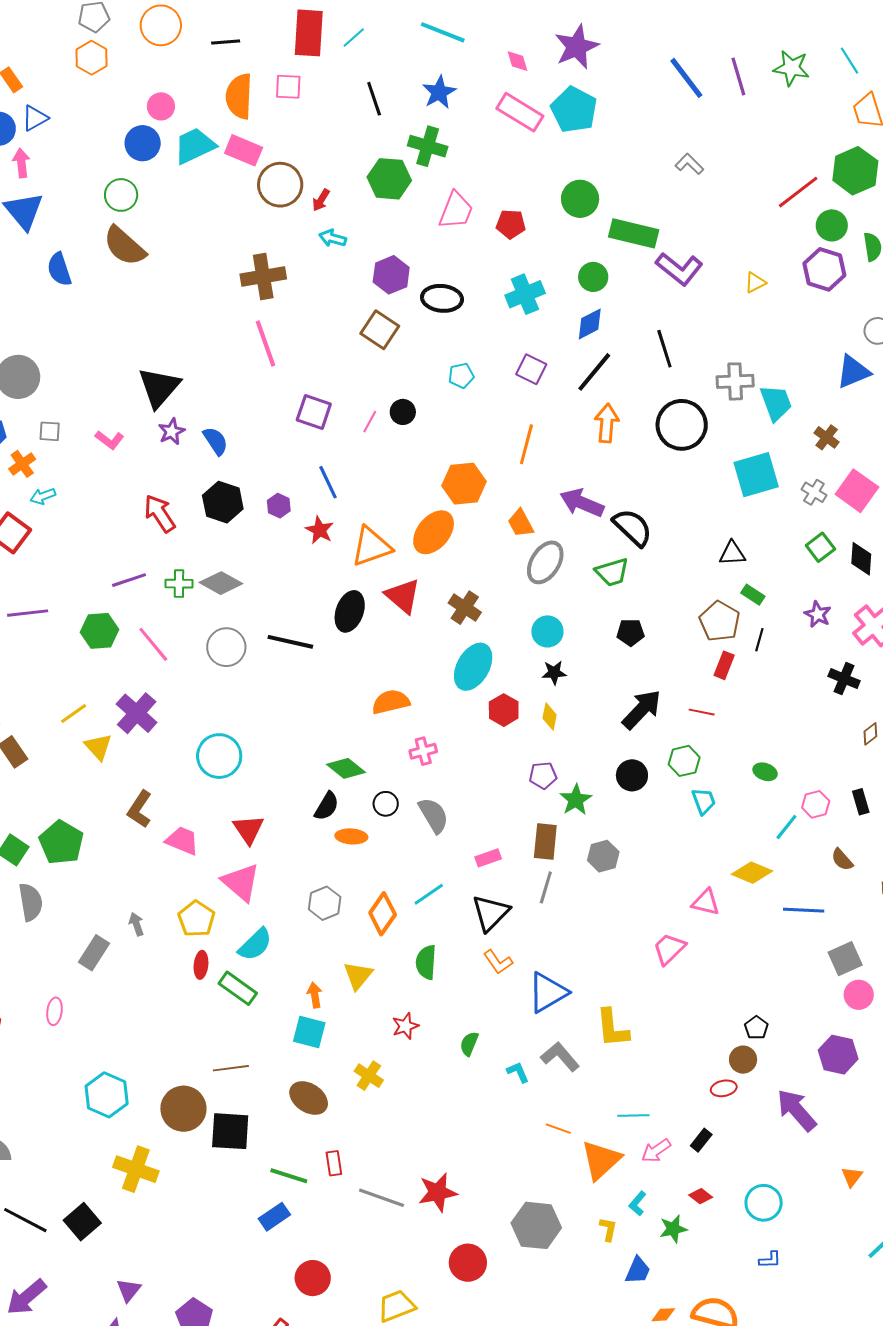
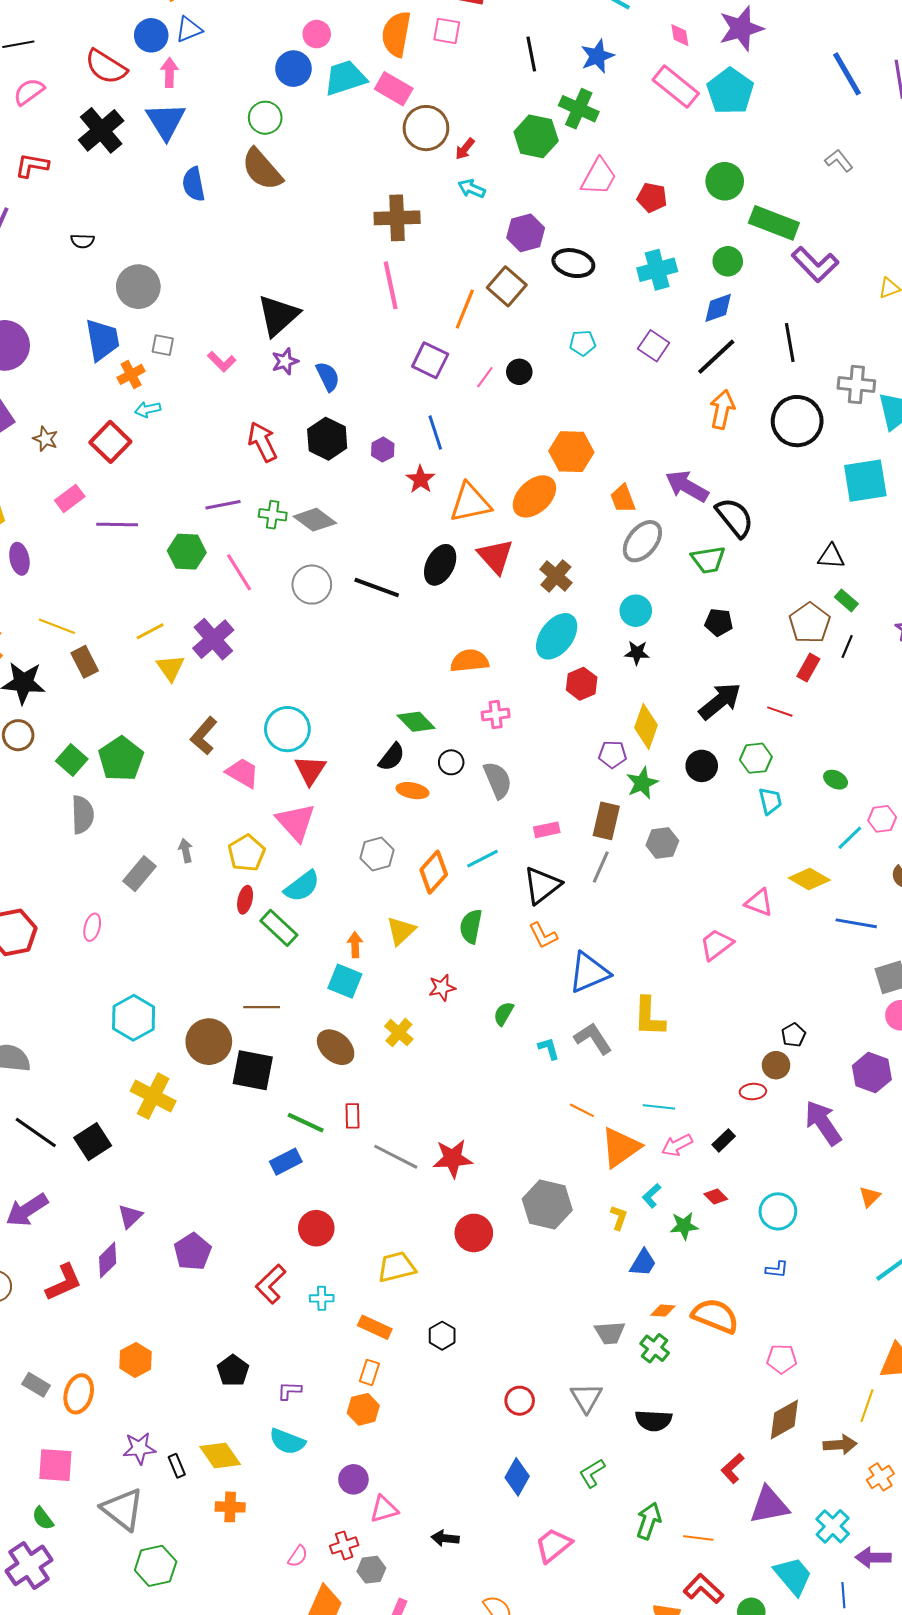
orange line: (526, 444) -> (465, 309), moved
yellow diamond: (550, 717) -> (646, 726), moved, size x1.6
cyan circle: (219, 756) -> (287, 729), moved

